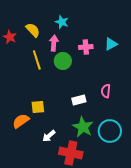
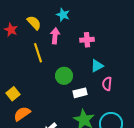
cyan triangle: (111, 44) -> (97, 66), moved
green circle: (63, 61) -> (64, 76), moved
yellow square: (38, 107) -> (13, 94), moved, turned -32

